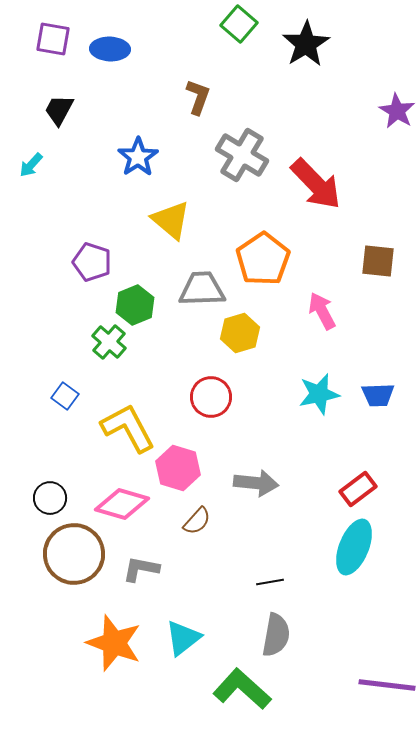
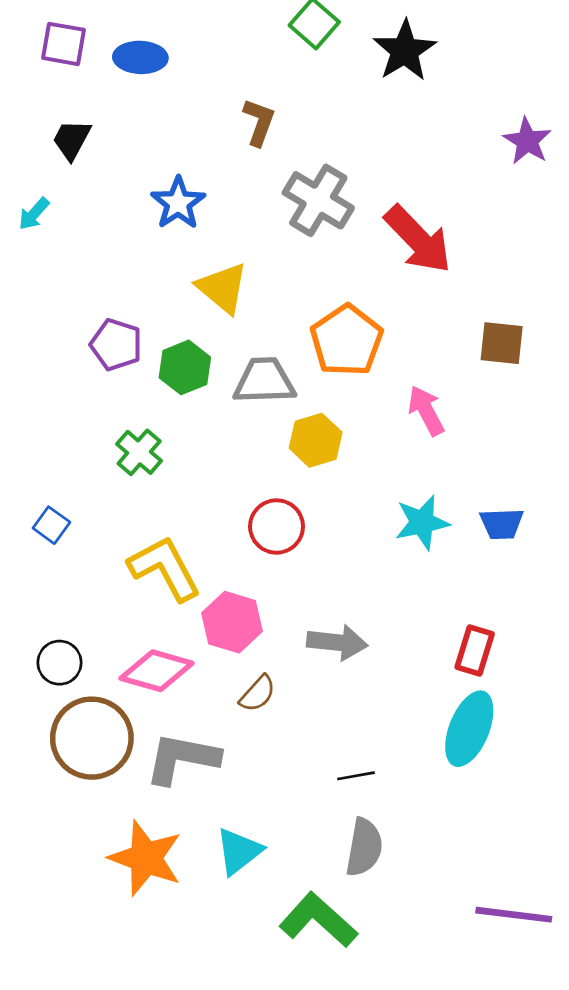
green hexagon: (135, 305) -> (185, 367), moved
blue square: (65, 396) -> (51, 525), moved
red rectangle: (358, 489) -> (475, 650), turned -36
gray L-shape: (141, 569) -> (182, 758), size x1.5

